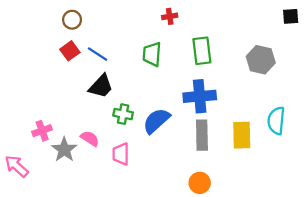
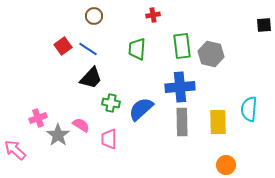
black square: (291, 16) -> (264, 25), moved
brown circle: (72, 20) -> (94, 16), moved
gray hexagon: (261, 60) -> (211, 54), moved
orange circle: (200, 183) -> (226, 165), moved

